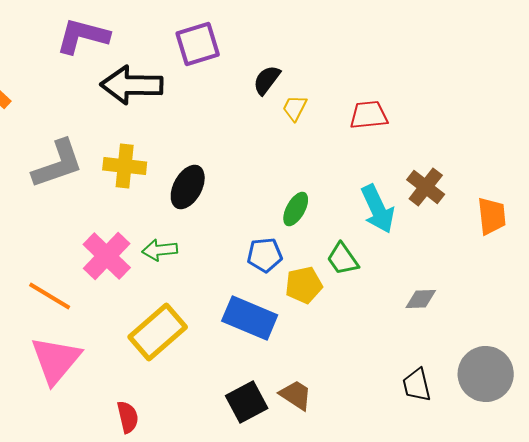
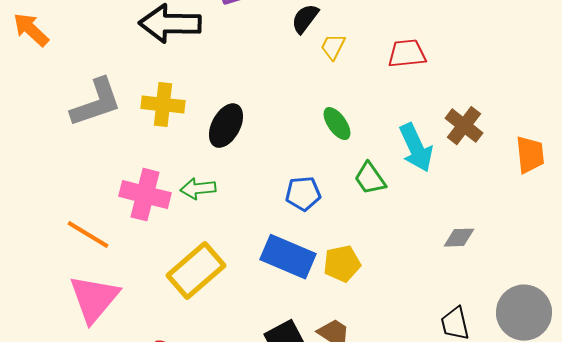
green ellipse: (296, 209) -> (337, 124), moved, turned -64
pink cross: (107, 256) -> (145, 195), turned -30
green trapezoid: (343, 259) -> (370, 179), moved
yellow pentagon: (304, 285) -> (342, 264), moved

